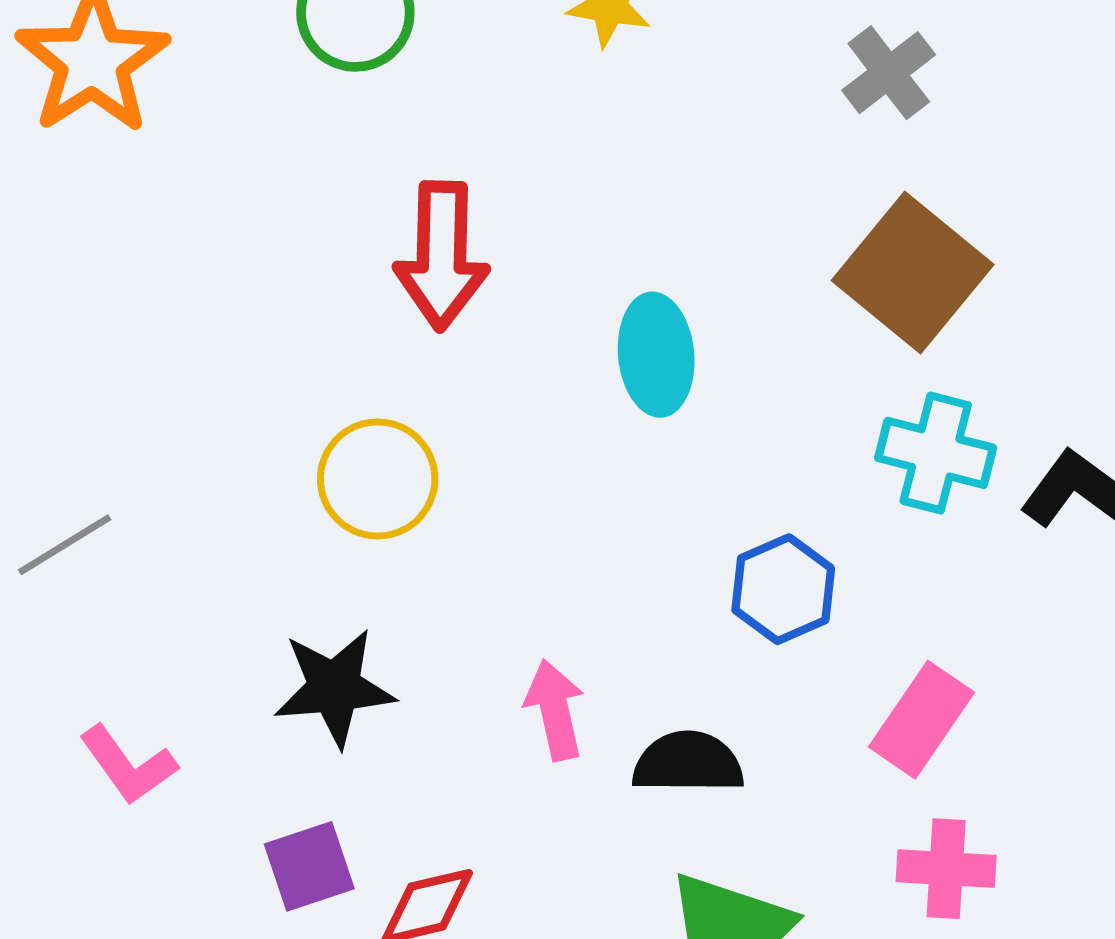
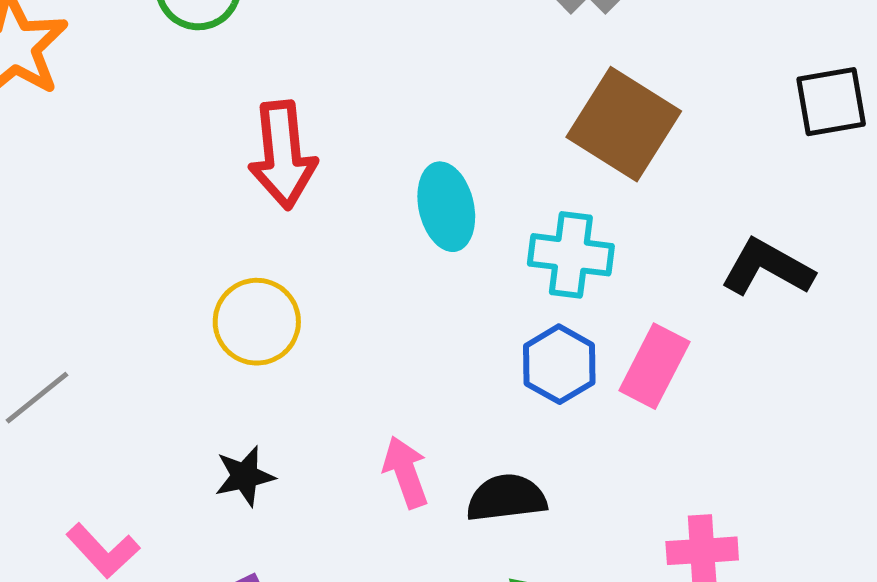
cyan cross: (936, 453) -> (571, 255), moved
black star: (334, 688) -> (245, 476), size x0.7
pink rectangle: (922, 720) -> (654, 366), moved

